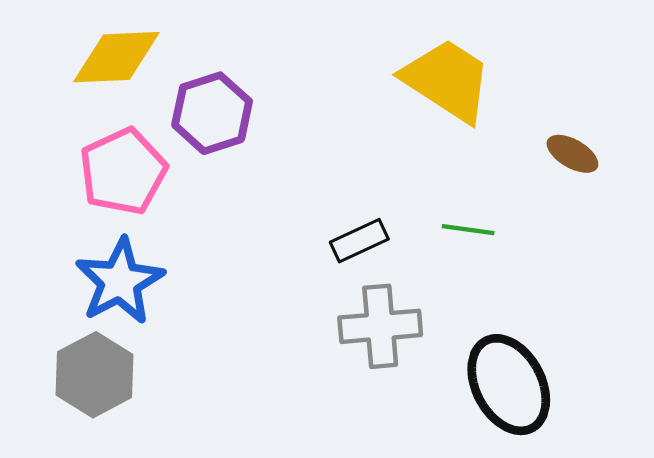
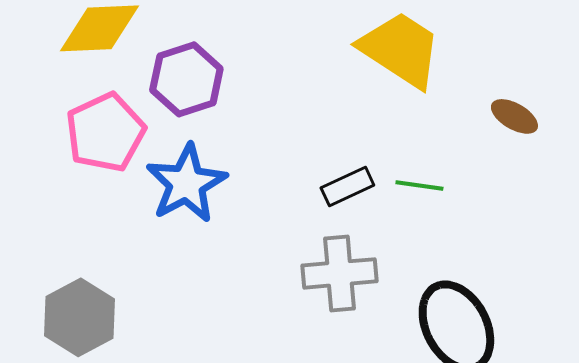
black rectangle: (359, 241) -> (347, 186), moved
blue star: (120, 281) -> (186, 183), moved

